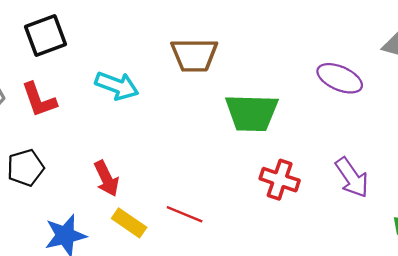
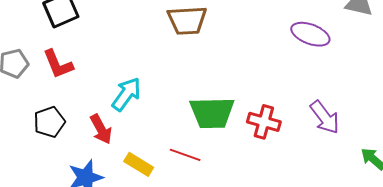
cyan arrow: (117, 86) -> (126, 94), moved, turned -72
green trapezoid: (252, 113) -> (212, 113), moved
red arrow: (106, 179) -> (101, 129), moved

